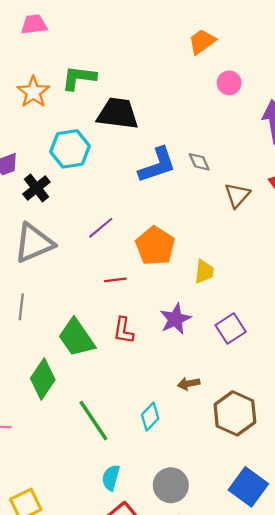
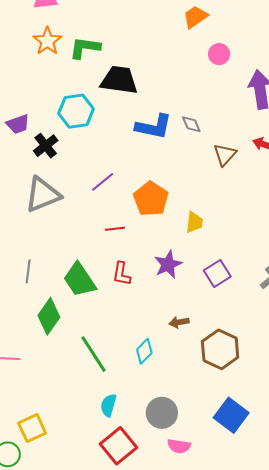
orange star: (33, 92) -> (47, 41), moved
blue L-shape: (157, 165) -> (154, 127), turned 30
gray line: (21, 307) -> (28, 271), moved

